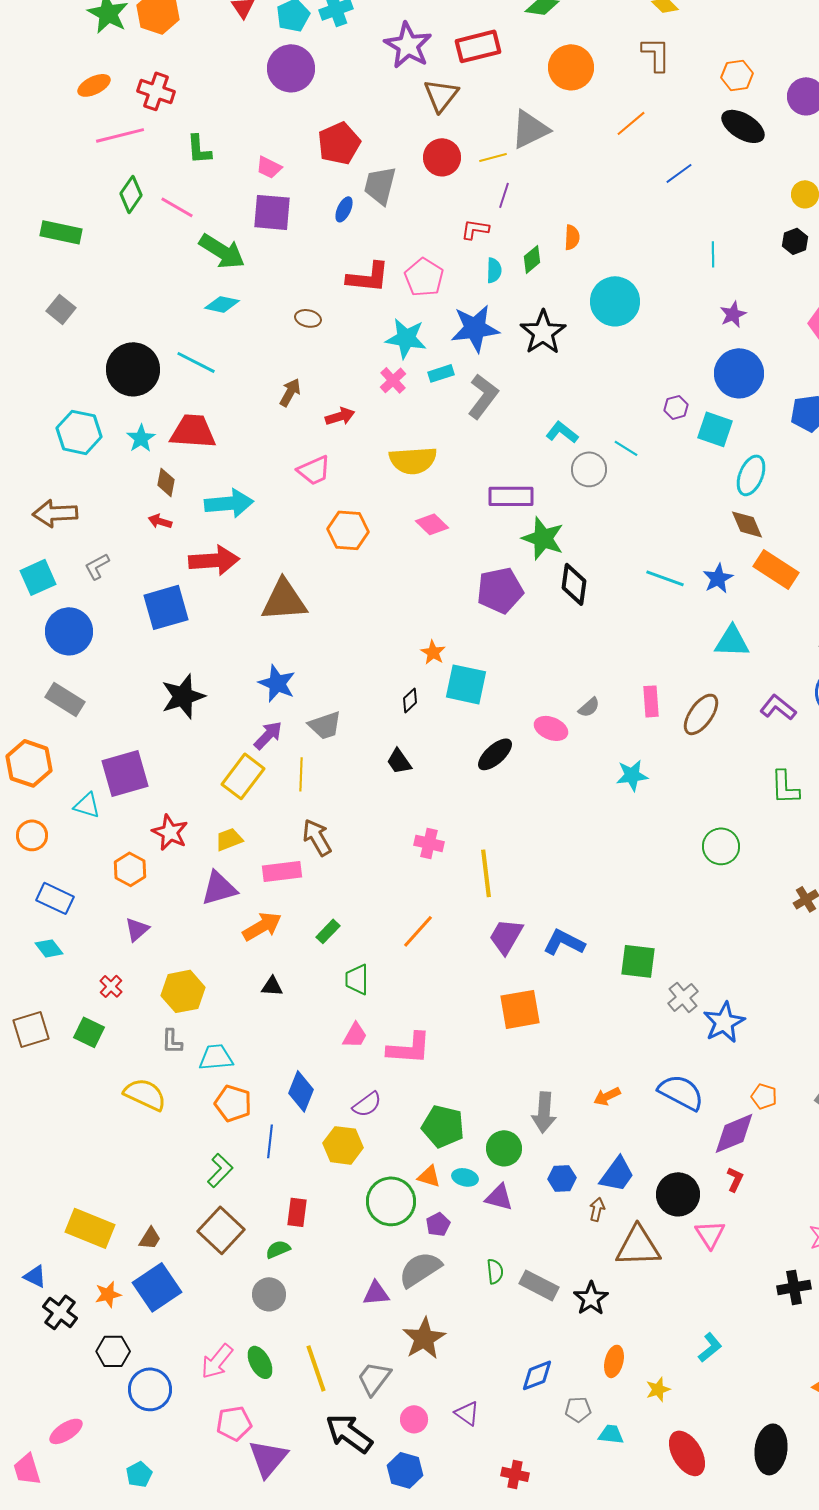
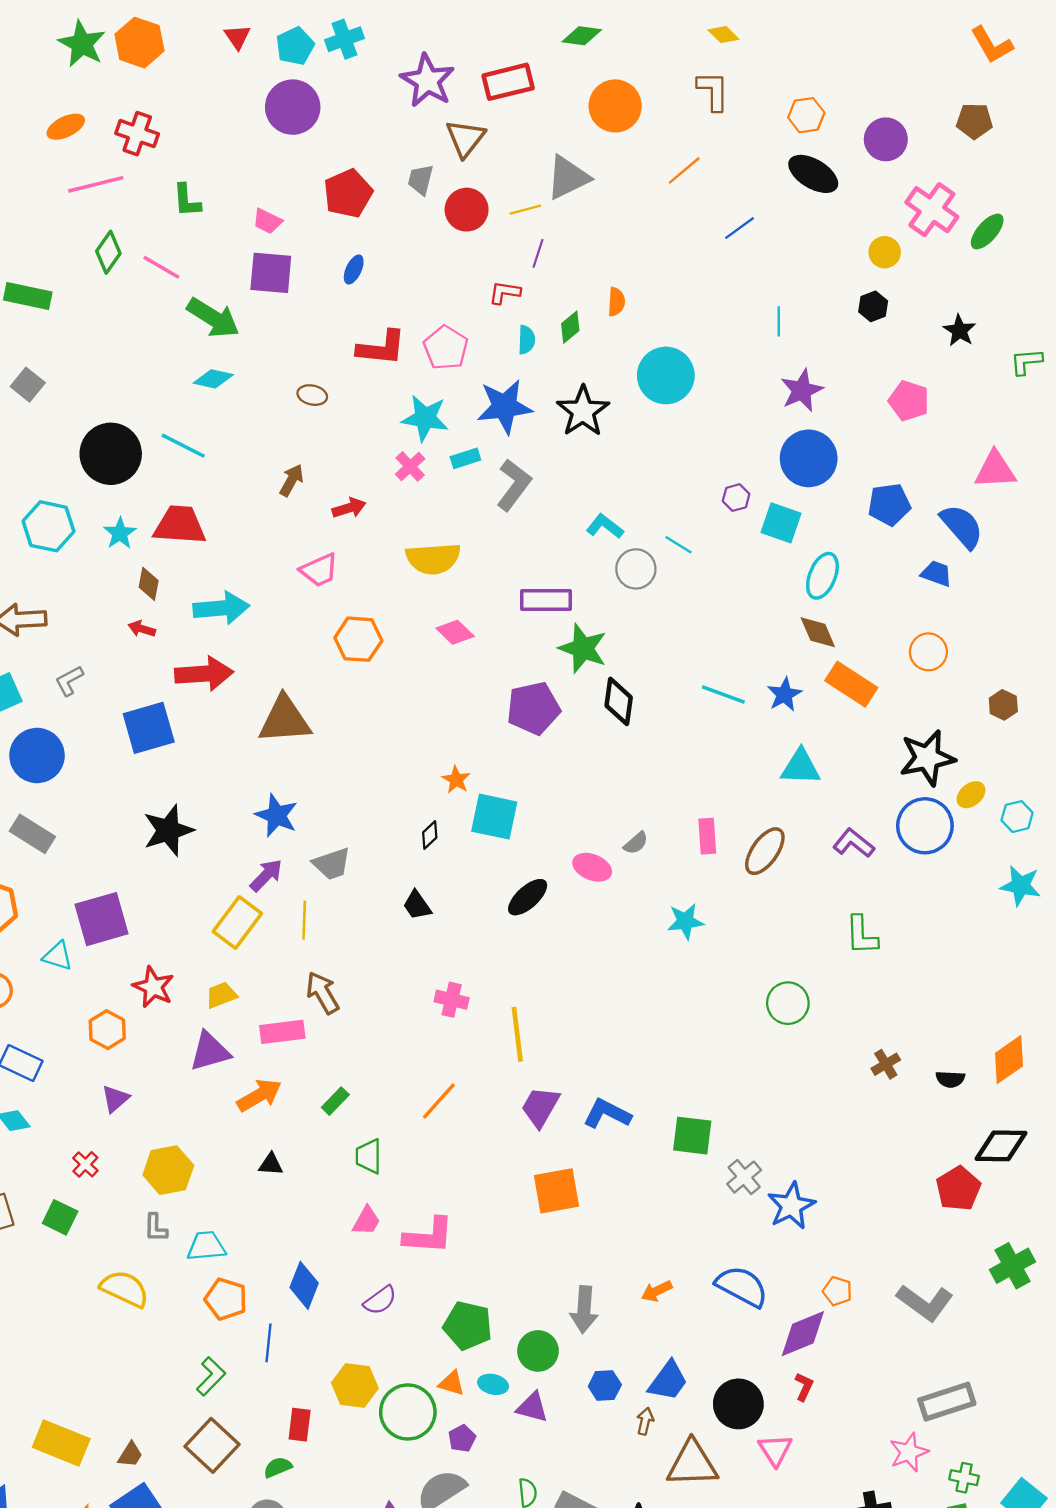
gray trapezoid: (380, 185) -> (421, 180), moved, size x0.7
purple star: (733, 314) -> (802, 390), size x1.4
yellow hexagon: (343, 1145) -> (355, 1386), moved

